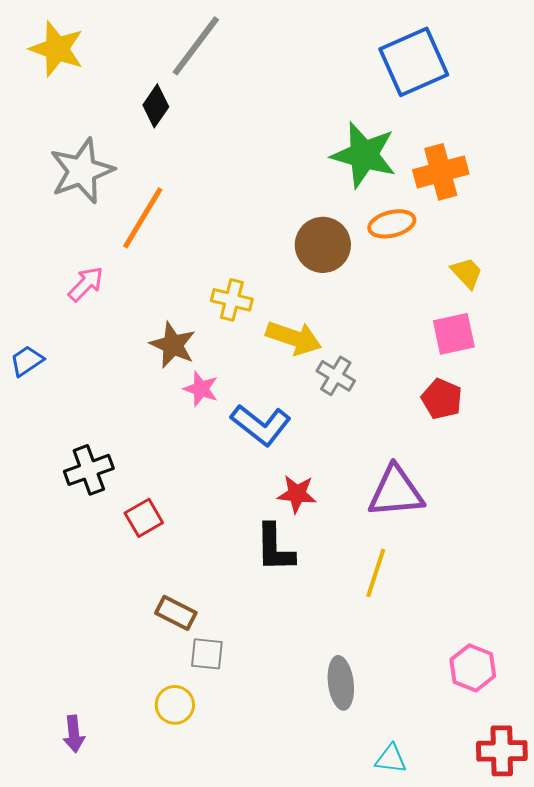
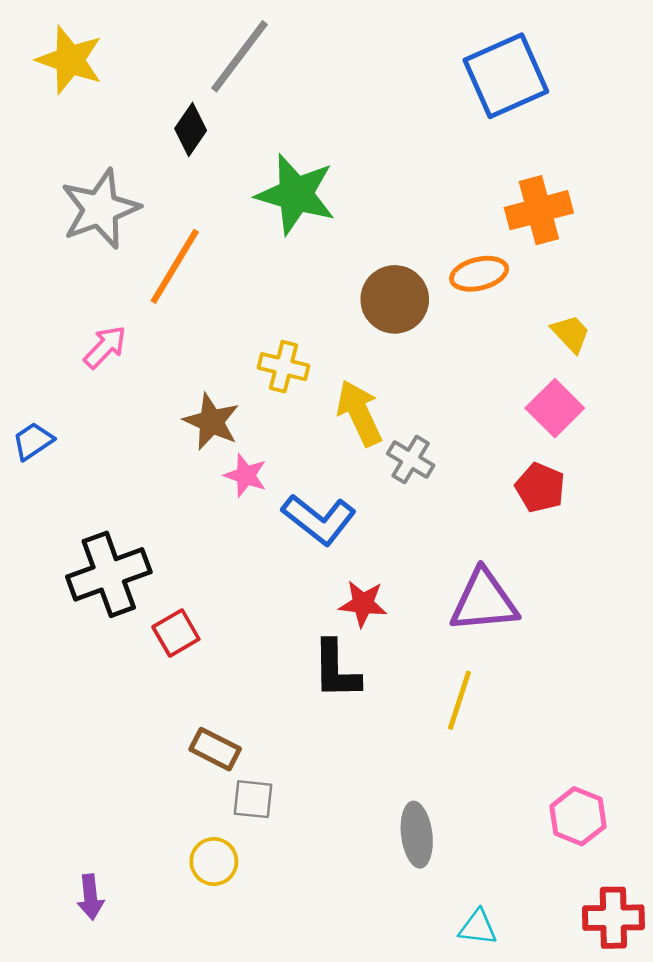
green star: (364, 155) -> (296, 194), moved
pink square: (454, 334) -> (555, 408), turned -33
yellow arrow: (294, 338) -> (359, 413), turned -134
black cross: (89, 470) -> (109, 574), size x1.4

